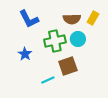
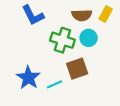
green cross: (55, 41) -> (62, 40), turned 30
blue star: (25, 54) -> (28, 78), moved, size x1.5

